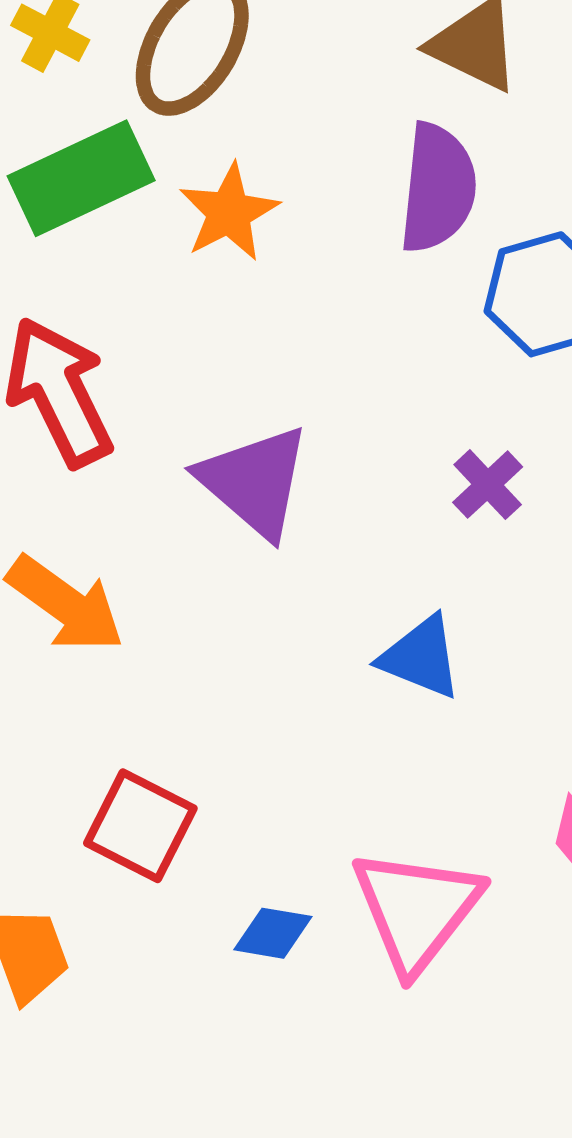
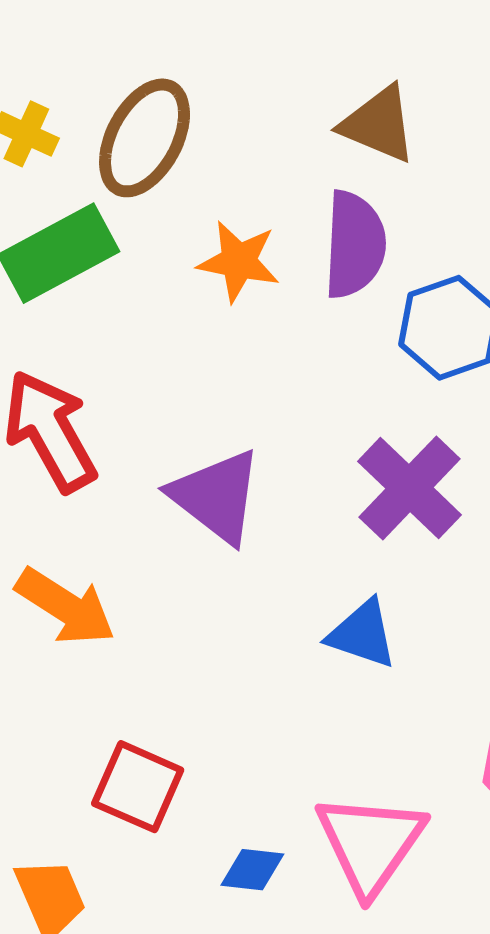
orange star: (229, 213) -> (239, 261), moved, turned -30
purple cross: (488, 485) -> (410, 488), size x1.8

